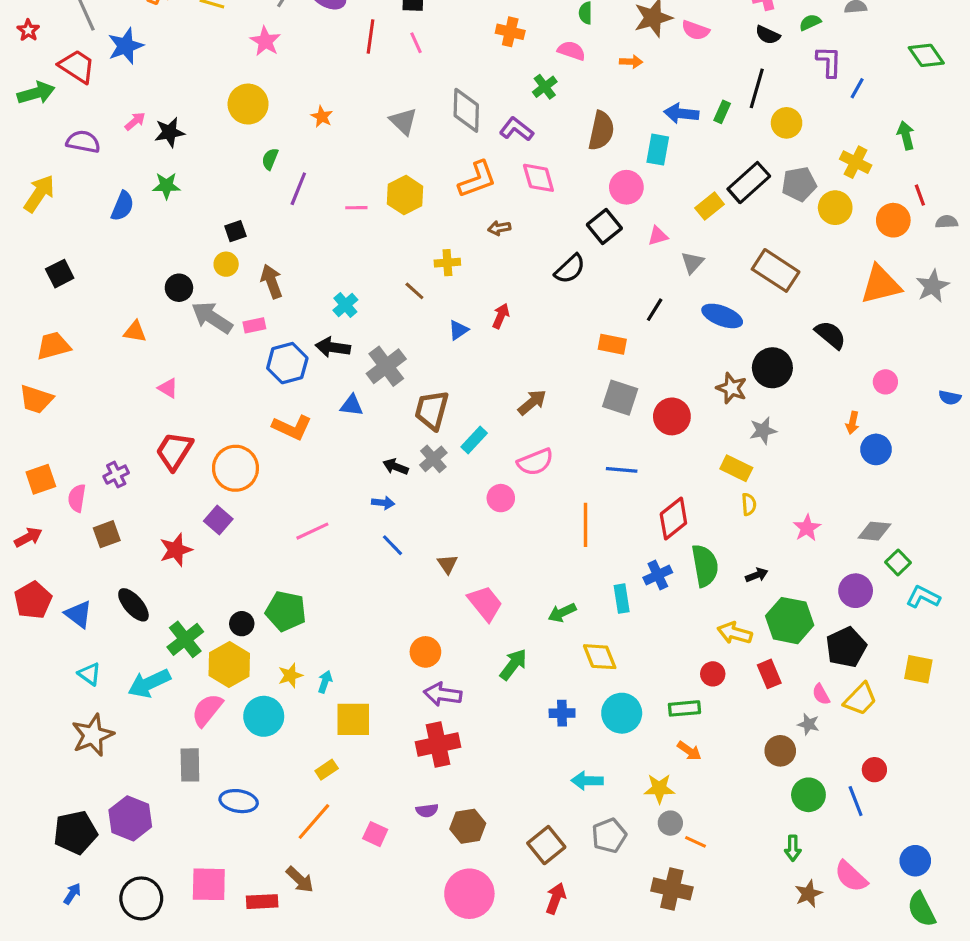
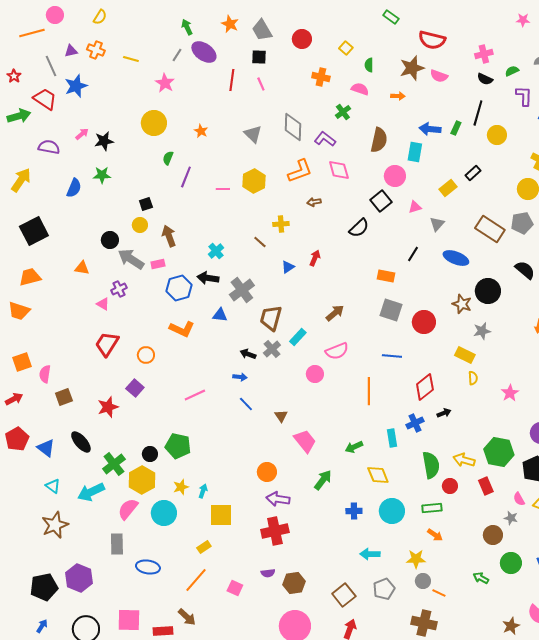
black rectangle: (749, 183) -> (473, 173), size x0.6
gray pentagon: (799, 184) -> (522, 223), moved
black square: (60, 274) -> (34, 231), size x1.6
orange circle: (235, 468) -> (146, 355), size x0.6
purple cross: (116, 475) -> (119, 289), moved
green semicircle: (705, 566) -> (431, 465), moved
black arrow: (757, 575) -> (444, 413), moved
green arrow: (793, 848) -> (481, 578), moved, turned 119

